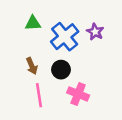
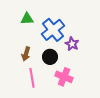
purple star: (95, 32) -> (72, 44), moved
brown arrow: (32, 66) -> (26, 54), turned 40

